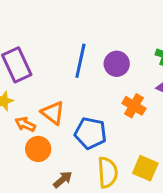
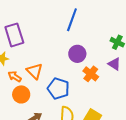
blue line: (80, 61) -> (72, 20), moved
purple circle: (117, 64) -> (77, 54), moved

